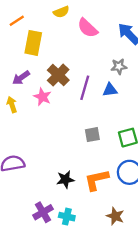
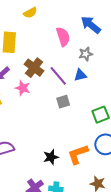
pink semicircle: (88, 28) -> (63, 37), moved, turned -144
purple line: (85, 88) -> (58, 76), turned -50
gray square: (92, 135) -> (63, 102), moved

